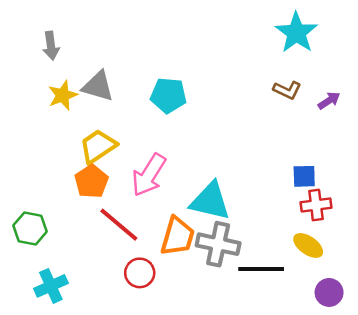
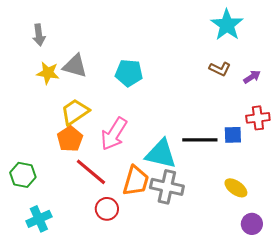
yellow star: (63, 95) -> (48, 73), turned 30
red cross: (316, 205) -> (258, 118), moved
black line: (261, 269) -> (200, 140), moved

